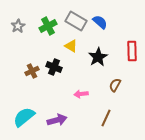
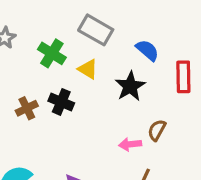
blue semicircle: (100, 22) -> (147, 50), moved
green cross: (48, 26) -> (52, 53), moved, turned -30
pink arrow: (81, 94) -> (130, 144), moved

